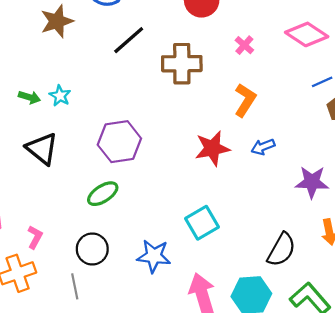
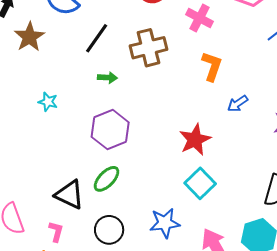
pink cross: (244, 45) -> (200, 18), size x1.5
green arrow: (29, 97) -> (107, 78), moved
red star: (212, 148) -> (195, 140), moved
black triangle: (42, 149) -> (70, 195), moved

